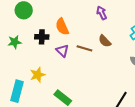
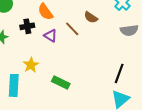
brown line: (84, 48) -> (72, 29), turned 42

